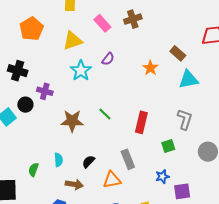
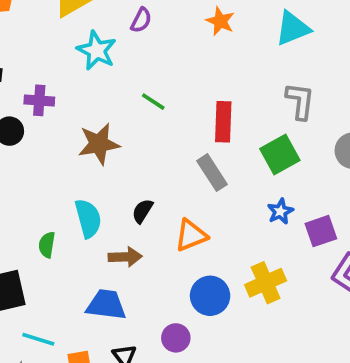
green line: (105, 114) -> (153, 102), moved
green square: (168, 146) -> (280, 155), size x1.5
gray rectangle: (128, 159) -> (212, 173), moved
cyan semicircle: (58, 160) -> (88, 218), size x1.5

